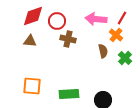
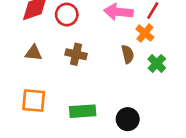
brown cross: (68, 39) -> (76, 54), moved
brown triangle: (30, 41) -> (34, 53), moved

